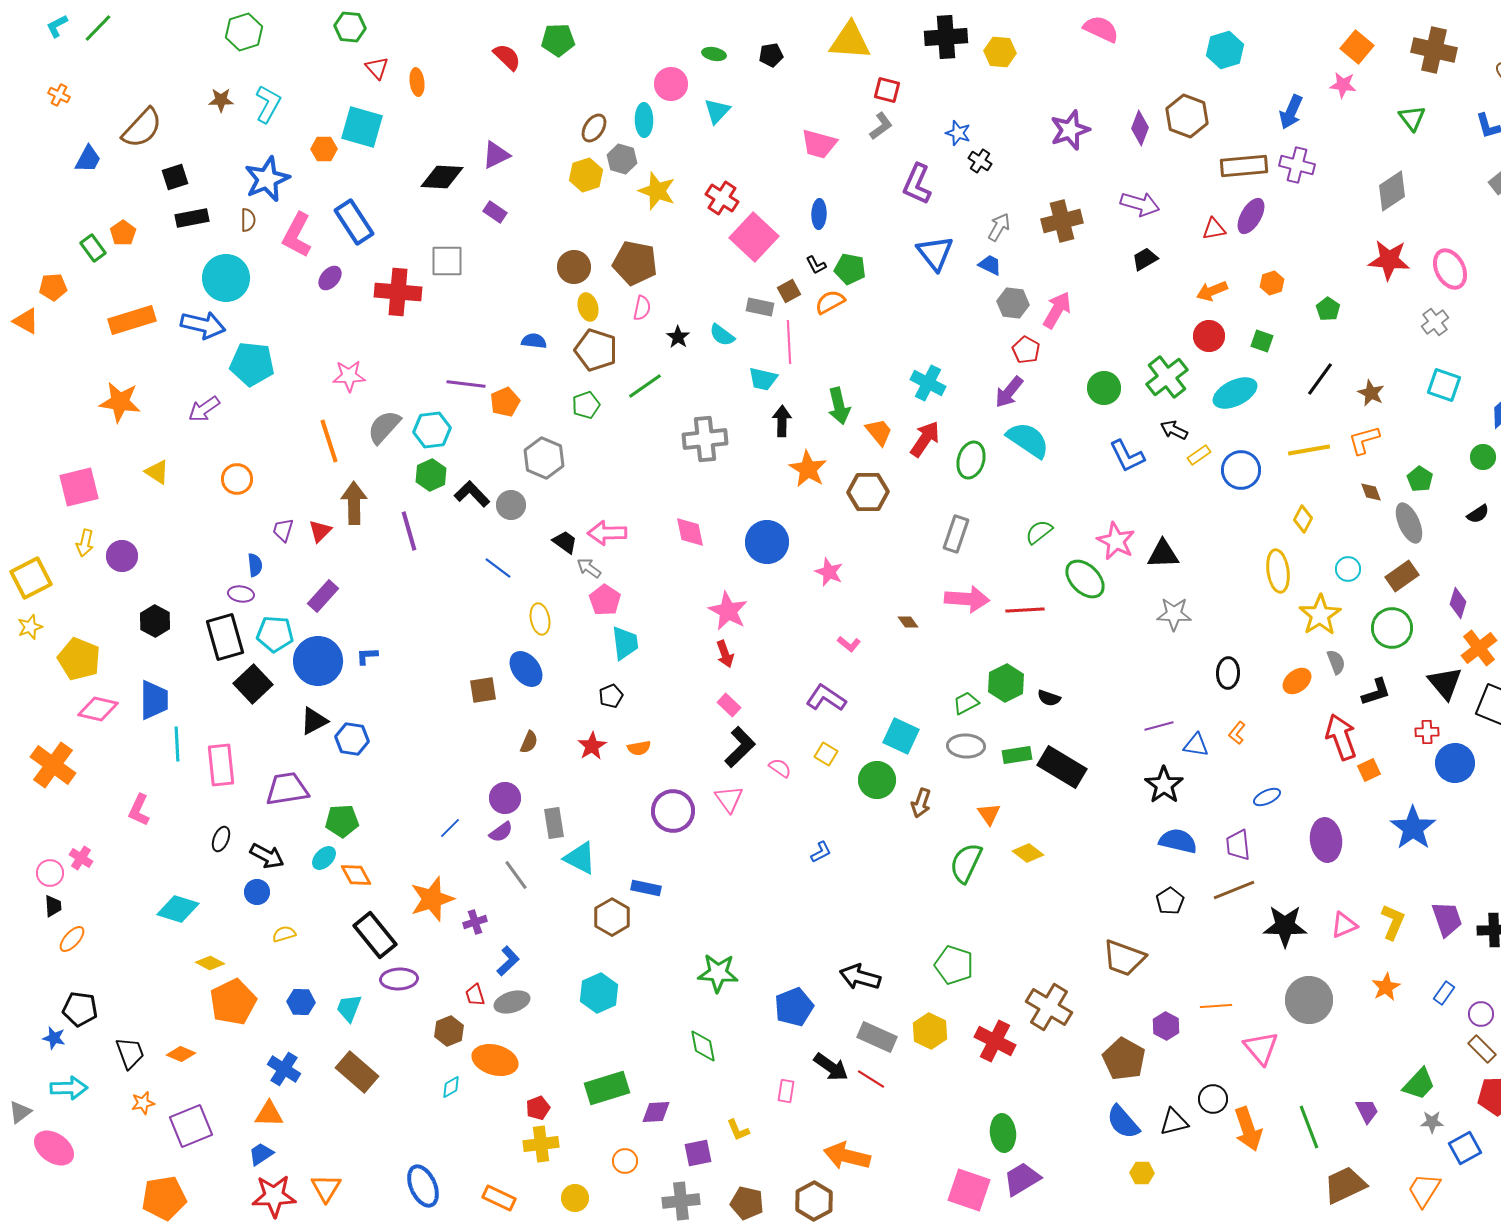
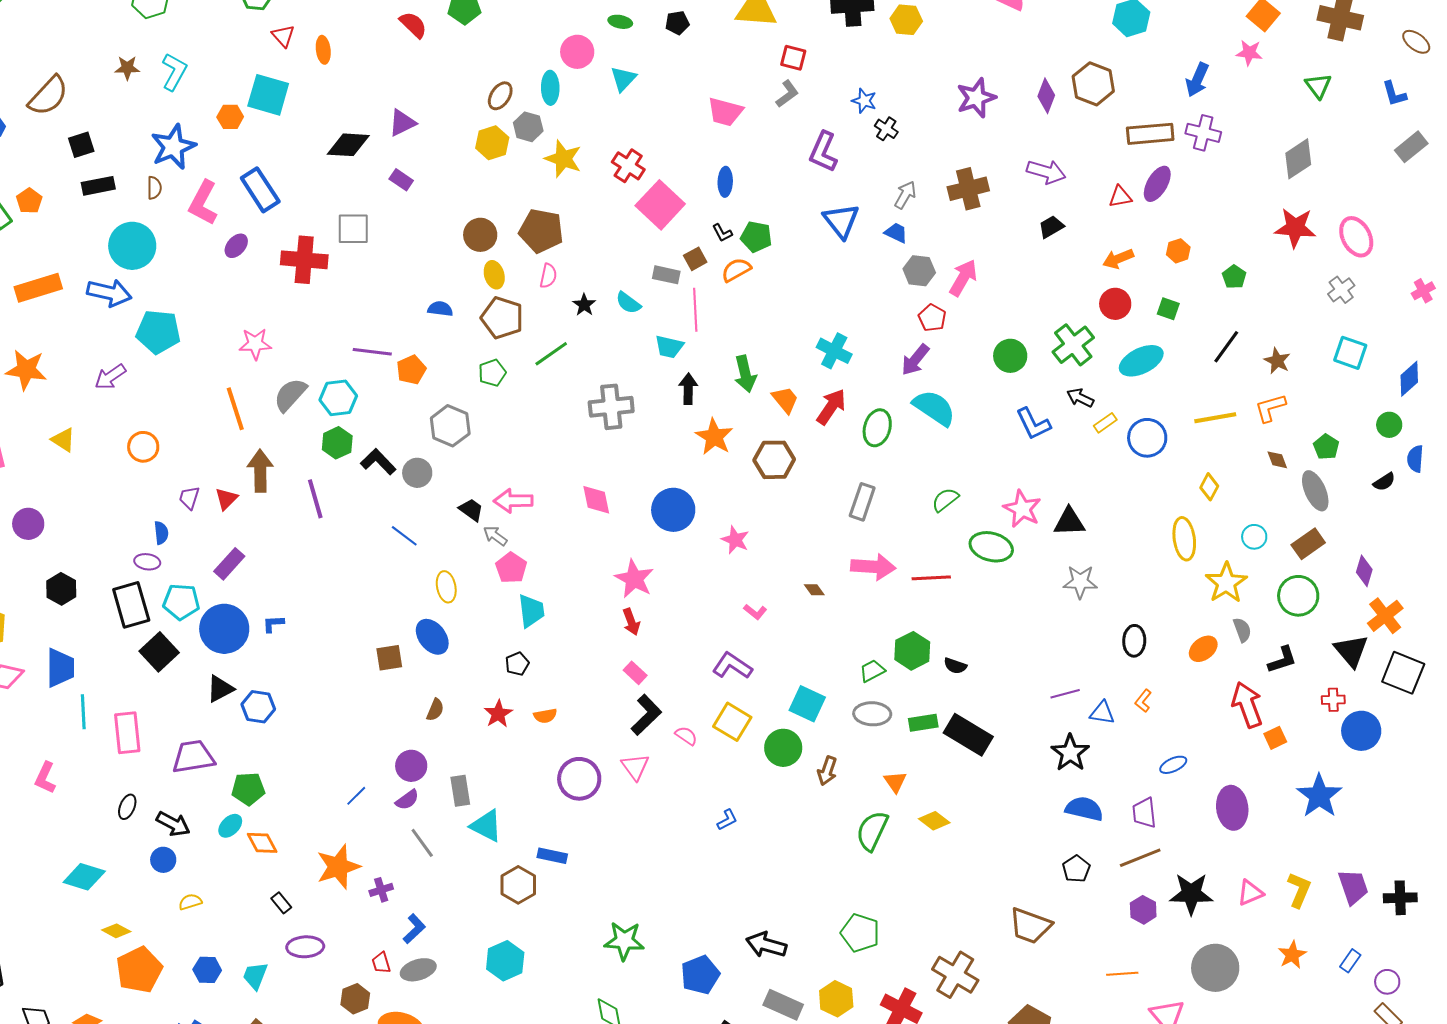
green ellipse: (1085, 579) -> (991, 547), turned -30
yellow square: (826, 754) -> (732, 722), size x1.6
black rectangle: (375, 935) -> (281, 903), size x0.5
purple hexagon: (1166, 1026) -> (1143, 910), moved

